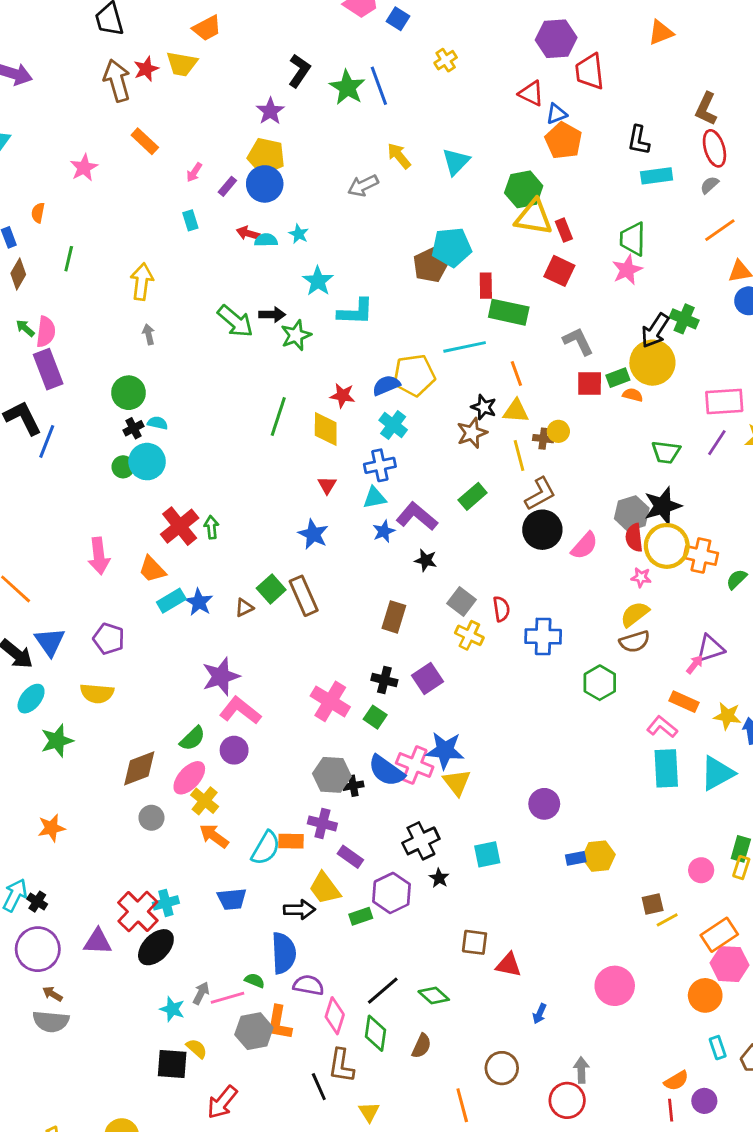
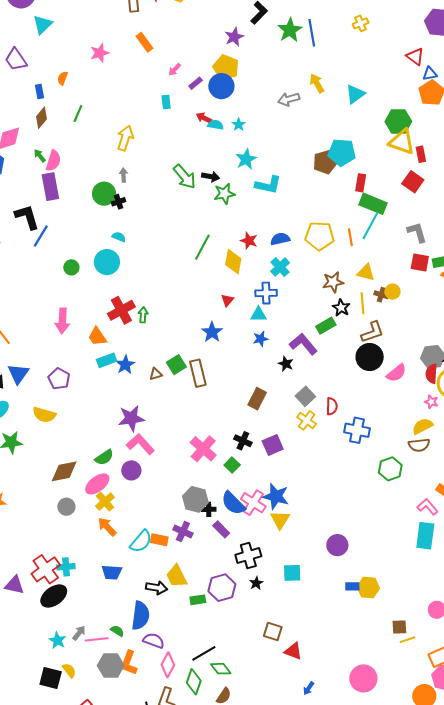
cyan line: (465, 347) -> (370, 226), moved, turned -60
orange line: (516, 373) -> (350, 237), moved
yellow pentagon: (414, 375) -> (319, 236), moved
green circle: (128, 393) -> (104, 194), moved
black star: (484, 407) -> (341, 308), moved
black cross: (134, 428) -> (118, 202), moved
green circle: (123, 467) -> (71, 267), moved
purple L-shape: (417, 516) -> (303, 344), moved
purple rectangle: (350, 857) -> (221, 529), moved
green diamond: (434, 996) -> (221, 669), moved

